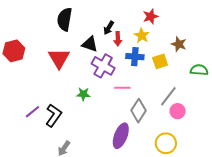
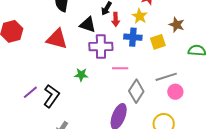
red triangle: (59, 58) -> (57, 39), turned -45
purple cross: (103, 66) -> (101, 46), turned -30
gray line: (168, 96) -> (166, 77), turned 35

